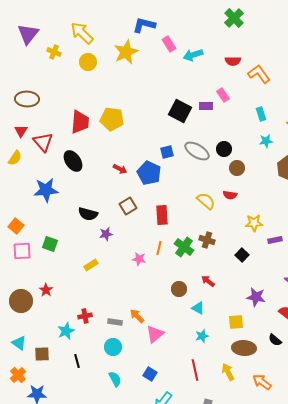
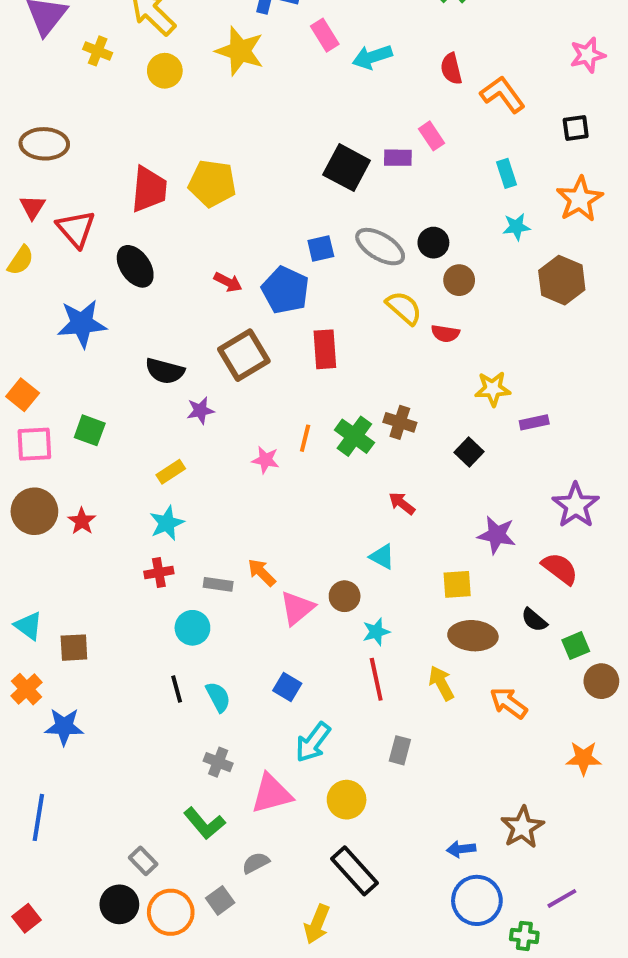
yellow star: (126, 52) -> (240, 51), turned -30
red semicircle: (233, 61) -> (451, 69), turned 77
yellow semicircle: (206, 201) -> (404, 308), moved
brown square: (128, 206) -> (244, 355), size x1.4
red rectangle: (162, 215) -> (325, 349), moved
brown circle: (179, 289) -> (345, 596), moved
brown circle: (21, 301) -> (34, 511), moved
cyan star: (66, 331) -> (167, 523), moved
cyan star: (202, 336) -> (376, 632), moved
cyan circle: (113, 347) -> (192, 628), moved
black line: (77, 361) -> (177, 689), moved

